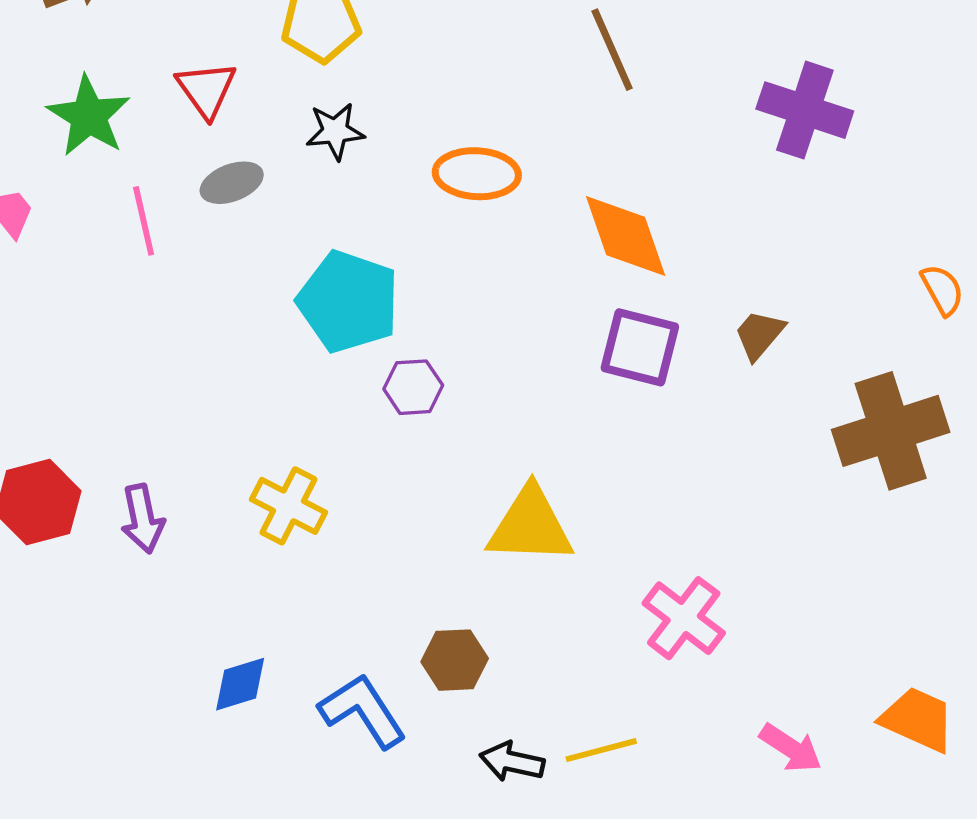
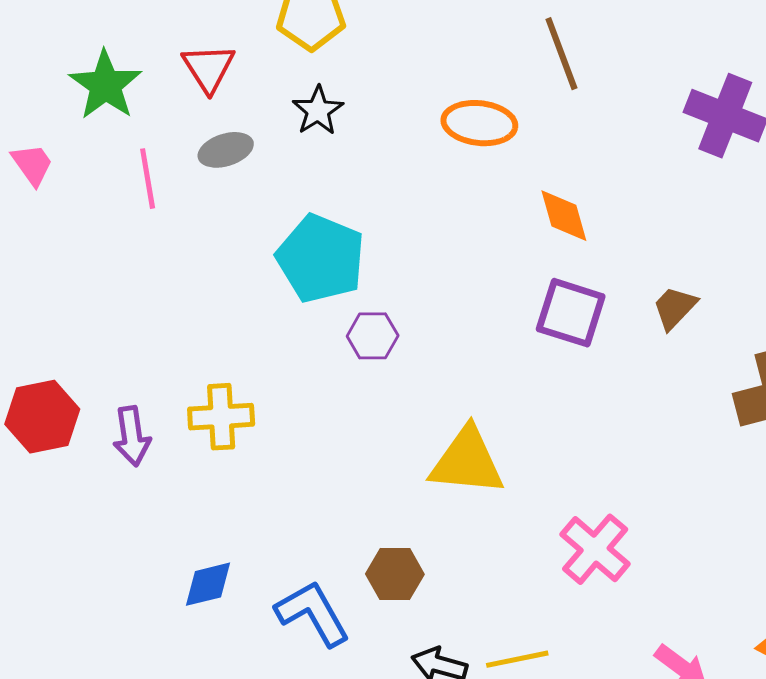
black star: (335, 131) -> (318, 111), turned -30
orange ellipse: (477, 174) -> (479, 123), moved
orange diamond: (626, 236) -> (564, 216), size x0.7
yellow cross: (289, 506) -> (221, 417), moved, turned -34

